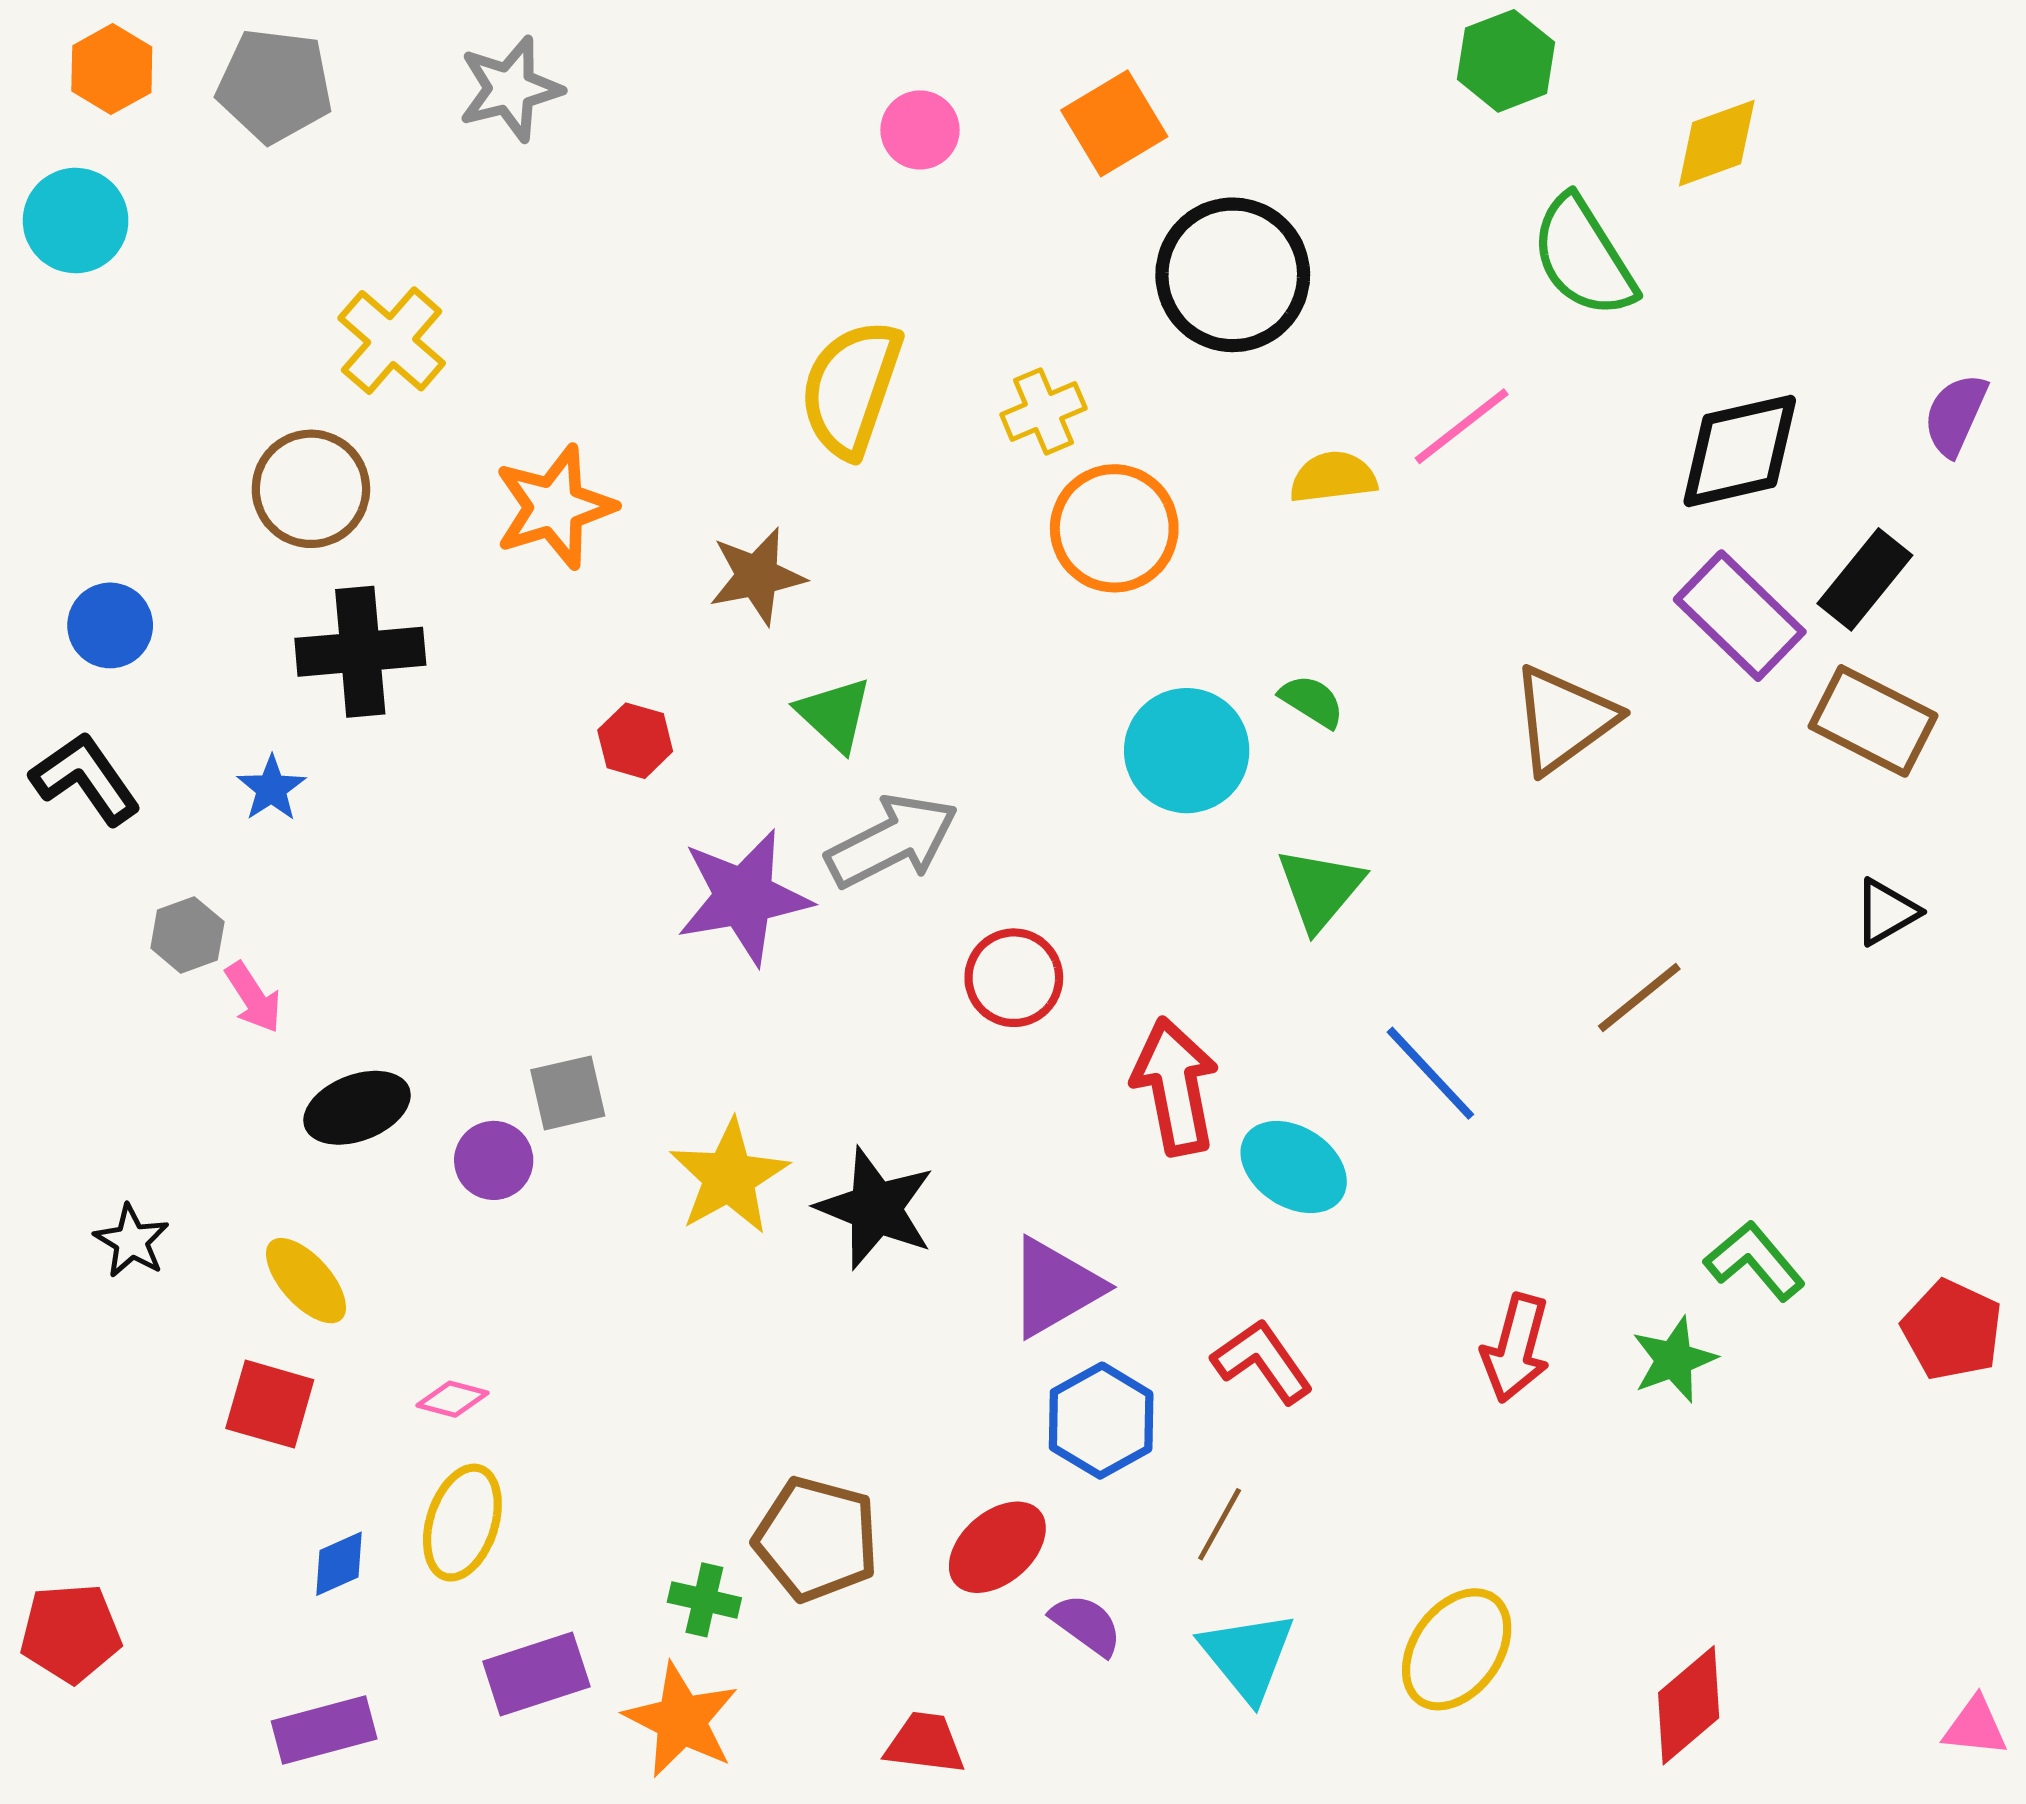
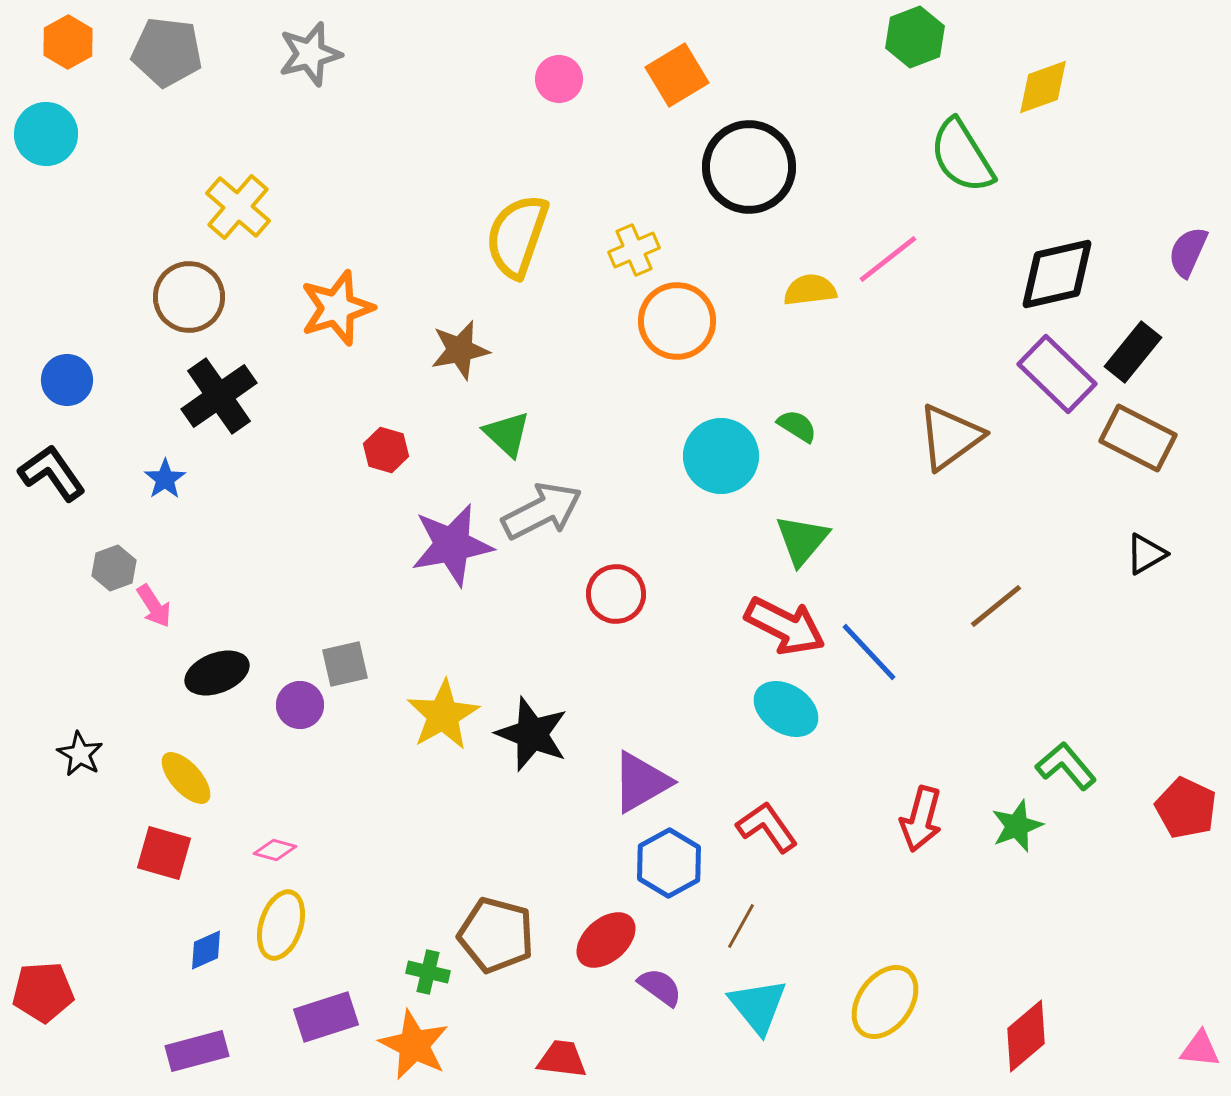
black cross: (360, 652) -> (219, 396), turned -30
red arrow: (1175, 1086) -> (785, 626), moved, turned 128

